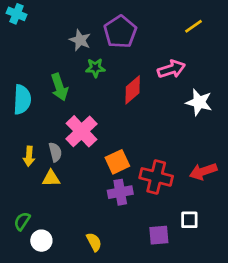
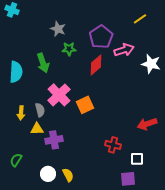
purple pentagon: (120, 32) -> (101, 37), moved
white star: (199, 102) -> (151, 64), moved
orange square: (117, 162) -> (85, 105), moved
red cross: (156, 177) -> (113, 145), moved, size x0.7
purple cross: (120, 192) -> (54, 140), moved
purple square: (159, 235) -> (128, 179), moved
white circle: (41, 241) -> (48, 174), moved

